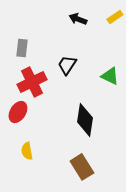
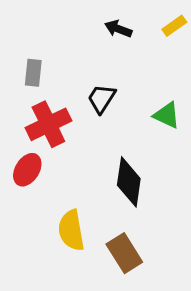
yellow semicircle: (27, 151) -> (71, 230), moved, size x1.5

